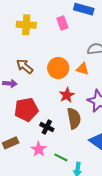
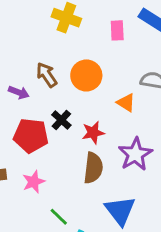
orange circle: (58, 68) -> (86, 75), moved
black cross: (47, 127) -> (61, 120), moved
pink star: (39, 149) -> (34, 182), moved

